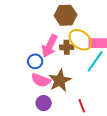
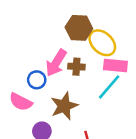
yellow ellipse: (80, 40) -> (102, 43), moved
pink semicircle: (41, 80) -> (21, 102), moved

